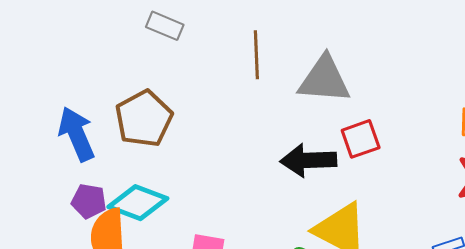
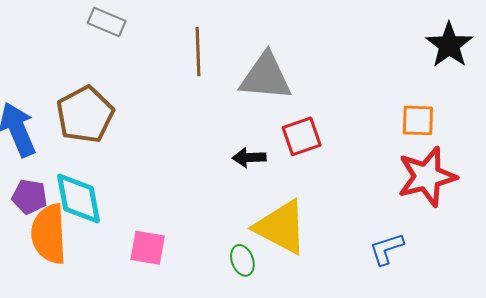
black arrow: (308, 160) -> (249, 157), size x0.6
cyan diamond: (138, 203) -> (78, 199), turned 58

